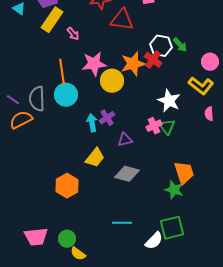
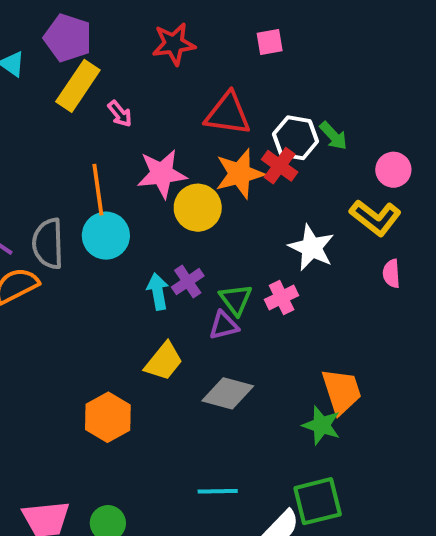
red triangle: (122, 20) -> (228, 114), moved
green triangle: (167, 127) -> (236, 299), moved

